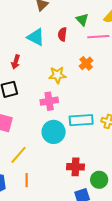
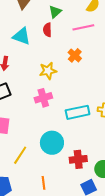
green triangle: (82, 20) -> (55, 12), moved, turned 40
cyan circle: (54, 132) -> (52, 143), moved
orange line: (27, 180) -> (44, 183), moved

